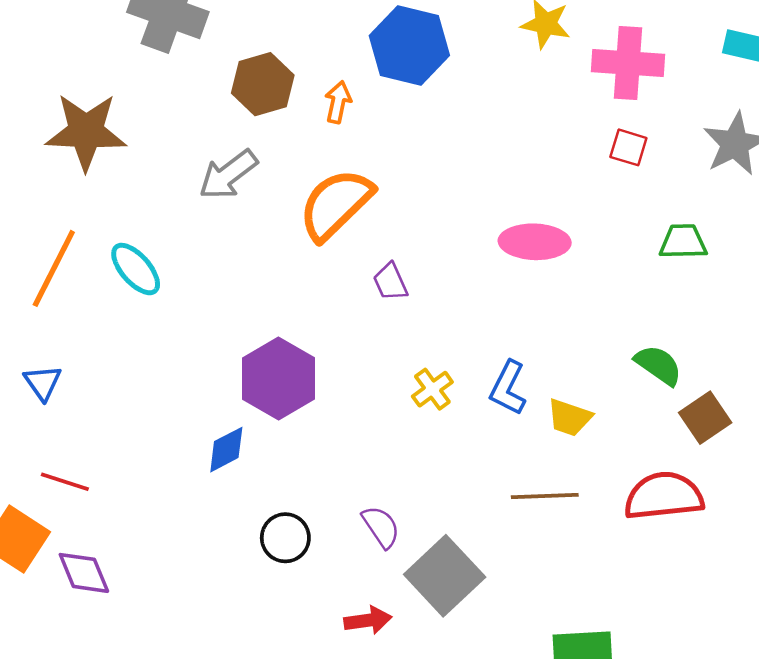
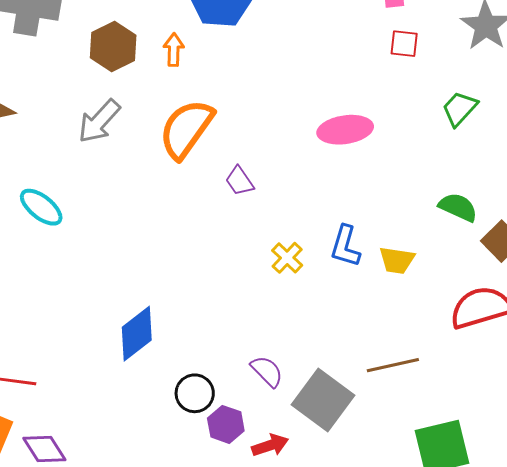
green trapezoid: (683, 242) -> (460, 109), turned -36
purple hexagon: (278, 379) -> (226, 424), moved, size x0.6
blue diamond: (226, 450) -> (137, 334), size x1.4
brown line: (545, 496) -> (393, 365), moved

